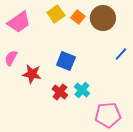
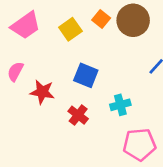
yellow square: (56, 14) -> (70, 29), moved
cyan cross: (82, 90) -> (120, 105), moved, turned 35

